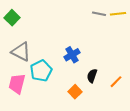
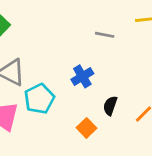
gray line: (99, 14) -> (105, 35), moved

